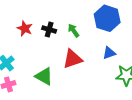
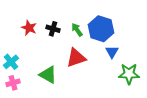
blue hexagon: (107, 18) -> (101, 29), moved
blue triangle: (109, 53) -> (112, 52), turned -40

